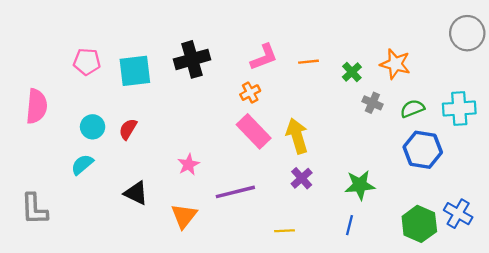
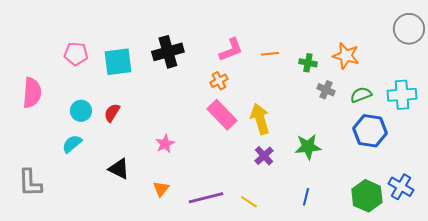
green cross: (352, 72) -> (308, 63), turned -36
green star: (360, 185) -> (308, 147), moved
purple line: (235, 192) -> (206, 198), moved
orange triangle: (184, 216) -> (161, 189), size x0.7
yellow line: (284, 231) -> (249, 202), turned 36

